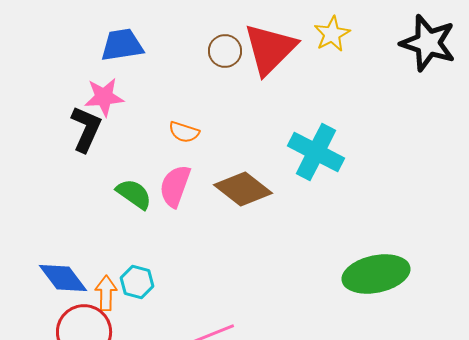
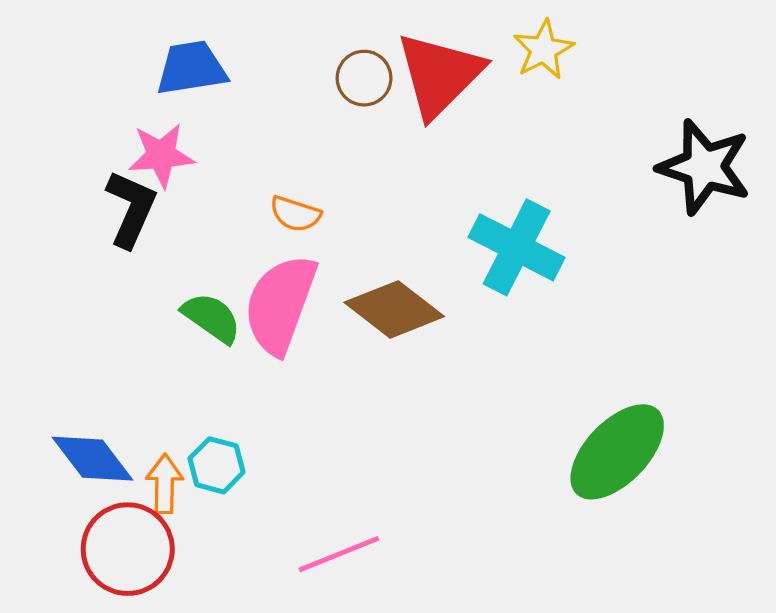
black star: (428, 43) -> (704, 167), moved
pink semicircle: (175, 186) -> (280, 304), size x1.4
green ellipse: (376, 274) -> (617, 452), turned -34

